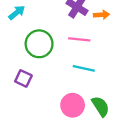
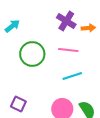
cyan line: (84, 68) -> (72, 76), turned -30
purple square: (23, 78) -> (18, 104), moved

